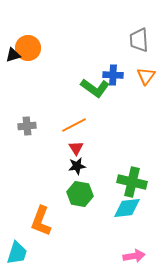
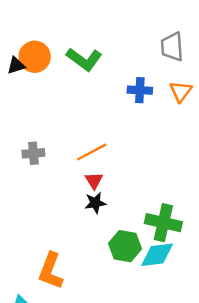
green L-shape: (95, 88) -> (84, 59), moved
green hexagon: (80, 194) -> (125, 246), moved

